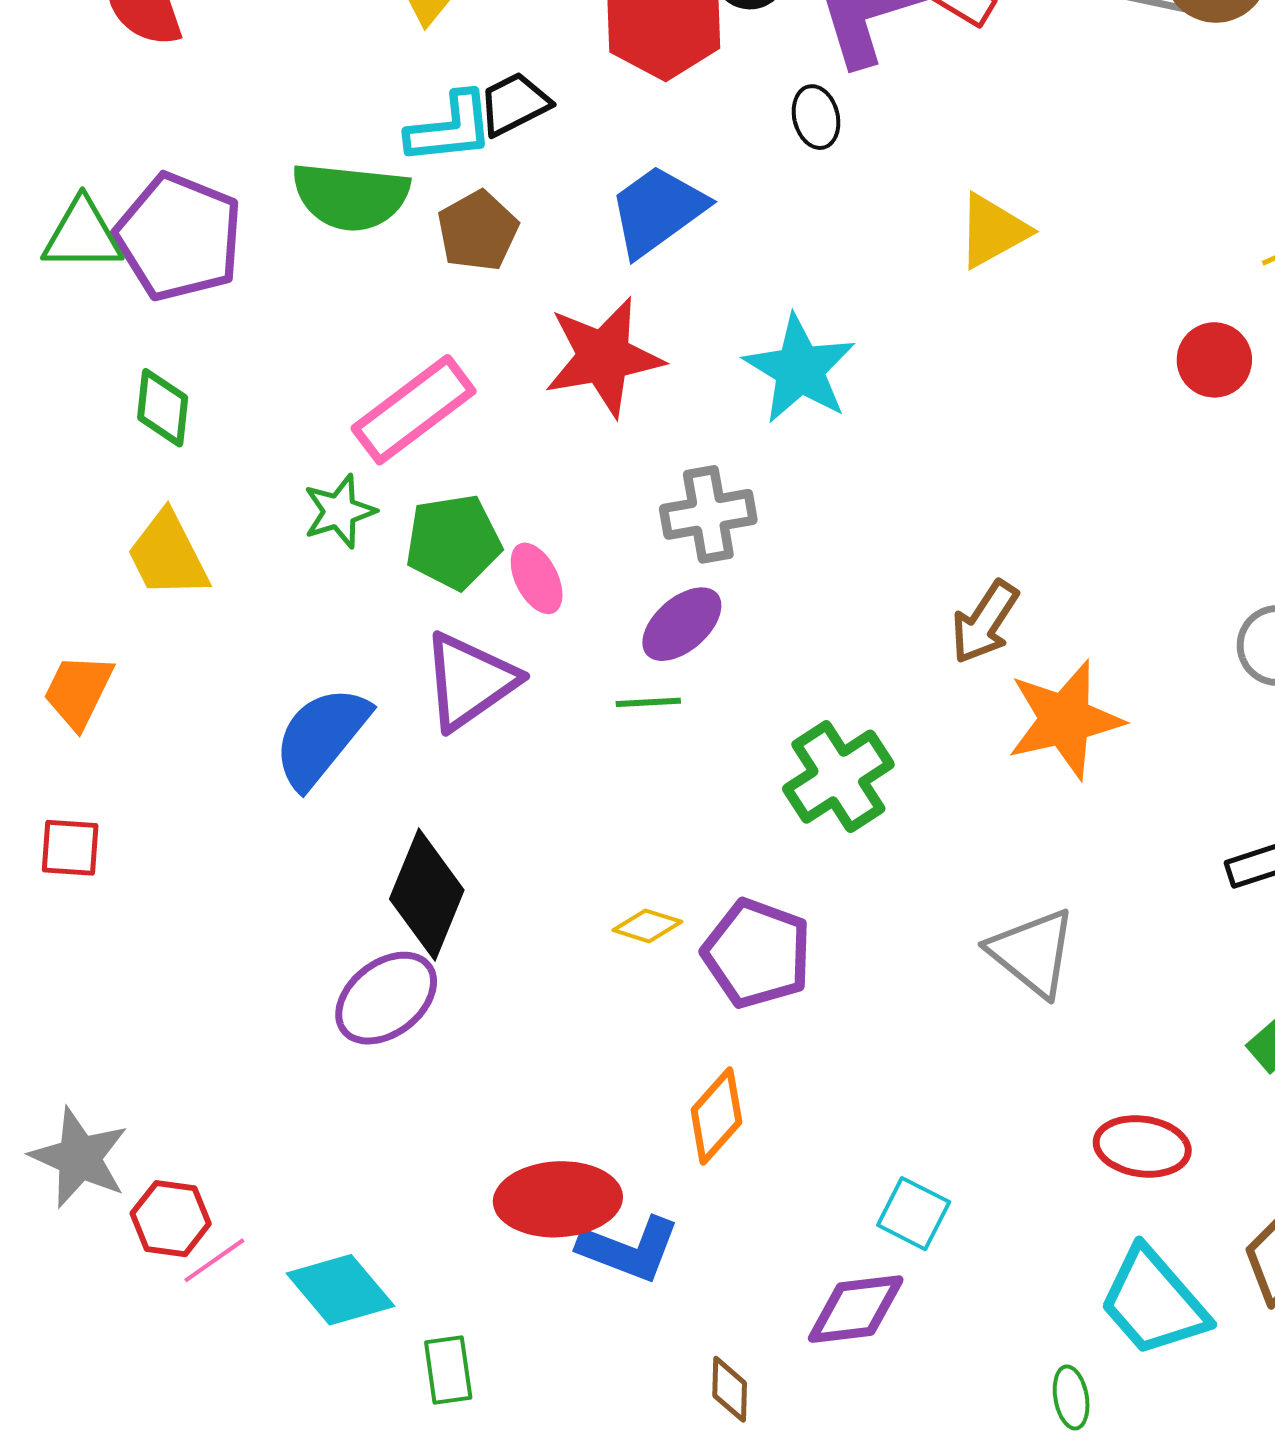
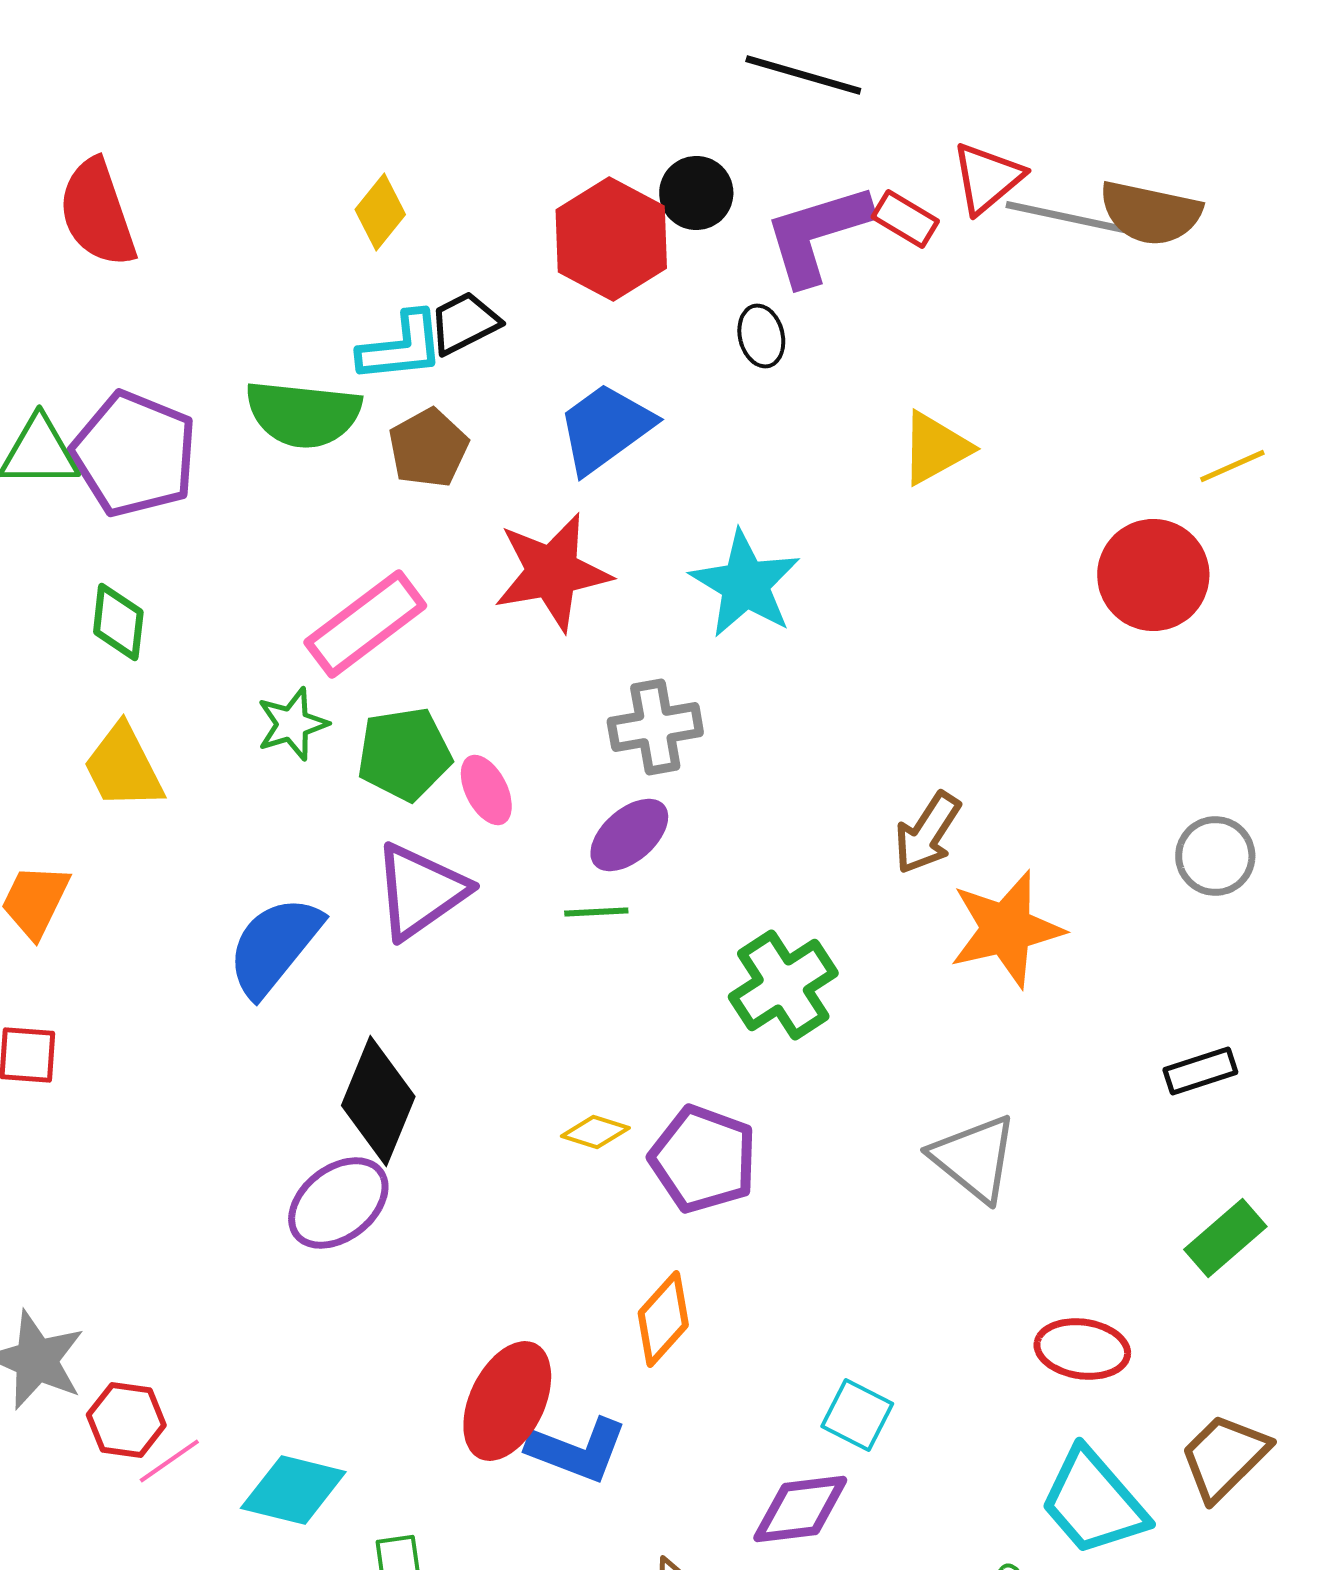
red circle: (1214, 360) -> (1153, 575), size x1.5
red ellipse: (558, 1199) -> (507, 1401), turned -61
cyan diamond: (340, 1290) -> (293, 1490), turned -36

